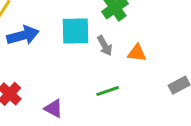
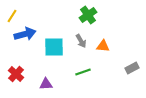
cyan square: (75, 31) -> (54, 47), moved
purple triangle: (54, 108) -> (46, 84), turned -32

